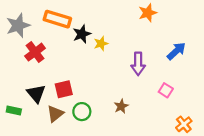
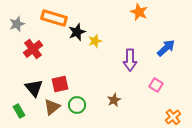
orange star: (148, 13) -> (139, 12), turned -30
gray star: (18, 25) -> (17, 24), size x0.7
green rectangle: (14, 111) -> (19, 111), moved, turned 48

